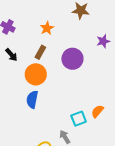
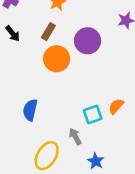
orange circle: (36, 74) -> (57, 59), moved
blue semicircle: (32, 99) -> (30, 110), moved

